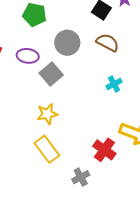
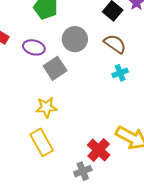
cyan cross: (114, 84) -> (120, 73), moved
gray cross: (81, 177) -> (83, 171), moved

